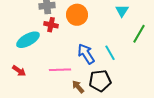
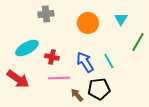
orange circle: (77, 15) -> (88, 23), moved
red cross: (51, 25) -> (52, 57), moved
red arrow: (19, 71) -> (18, 79), size x1.6

